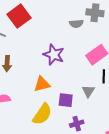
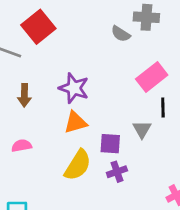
gray semicircle: (76, 24) -> (121, 34), turned 40
purple star: (54, 55) -> (74, 88), moved
purple cross: (77, 124) -> (117, 172), moved

